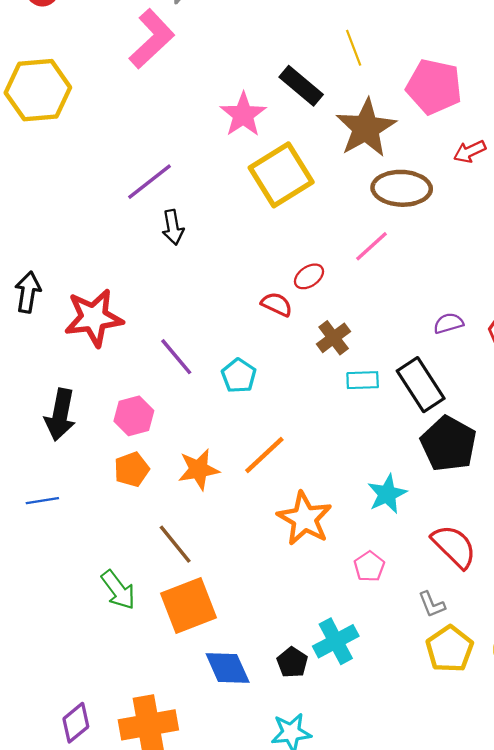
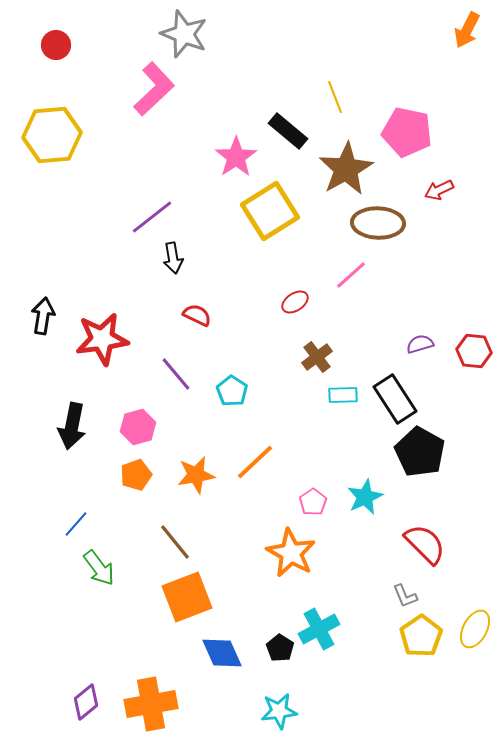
red semicircle: (277, 304) -> (197, 315), moved
blue line: (42, 501) -> (76, 524), moved, turned -40
orange star: (305, 518) -> (291, 553), moved
pink pentagon: (369, 566) -> (313, 502), moved
green arrow: (118, 590) -> (99, 568), moved

